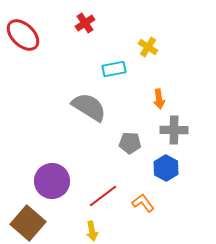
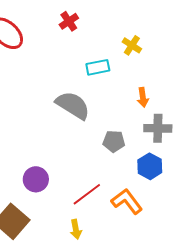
purple circle: (52, 181) -> (36, 179), size x0.7
orange L-shape: (143, 203) -> (127, 201), size x1.4

